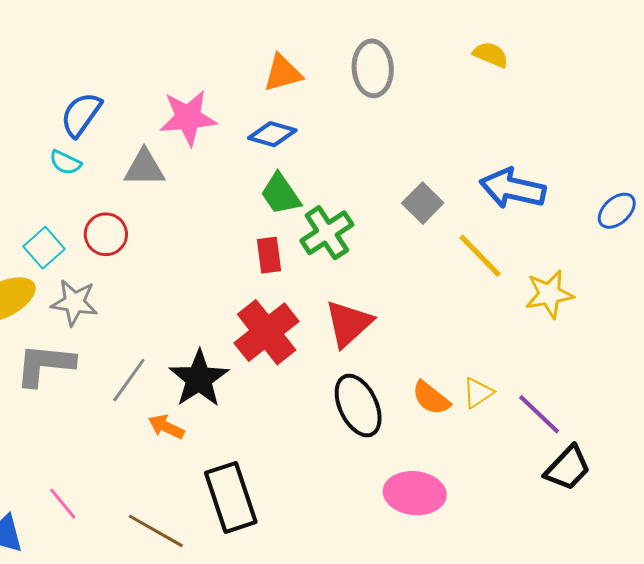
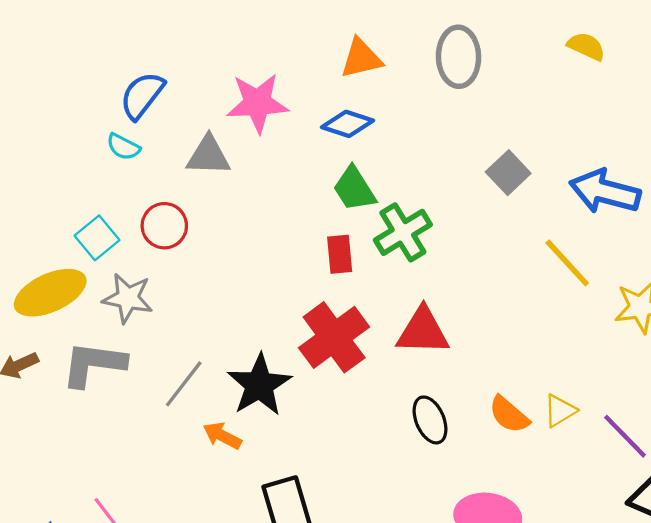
gray square: (423, 203) -> (508, 173), moved
red triangle: (349, 324) -> (423, 331), turned 42
black ellipse: (358, 406) -> (430, 420), size x0.7

